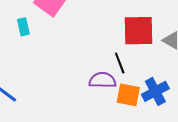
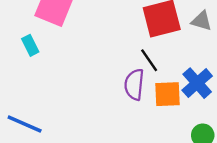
purple semicircle: (102, 80) -> (134, 85), turned -72

